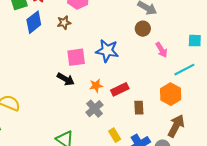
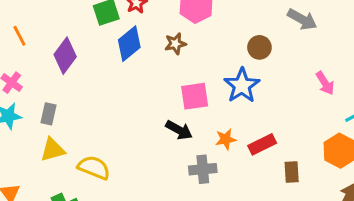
brown circle: (143, 29) -> (259, 47), moved
blue star: (107, 51) -> (242, 86), turned 30
gray cross: (94, 109) -> (203, 169), moved, turned 36

